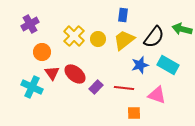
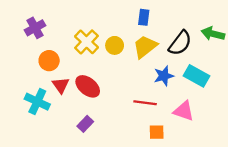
purple rectangle: (96, 87) -> (85, 124), moved

